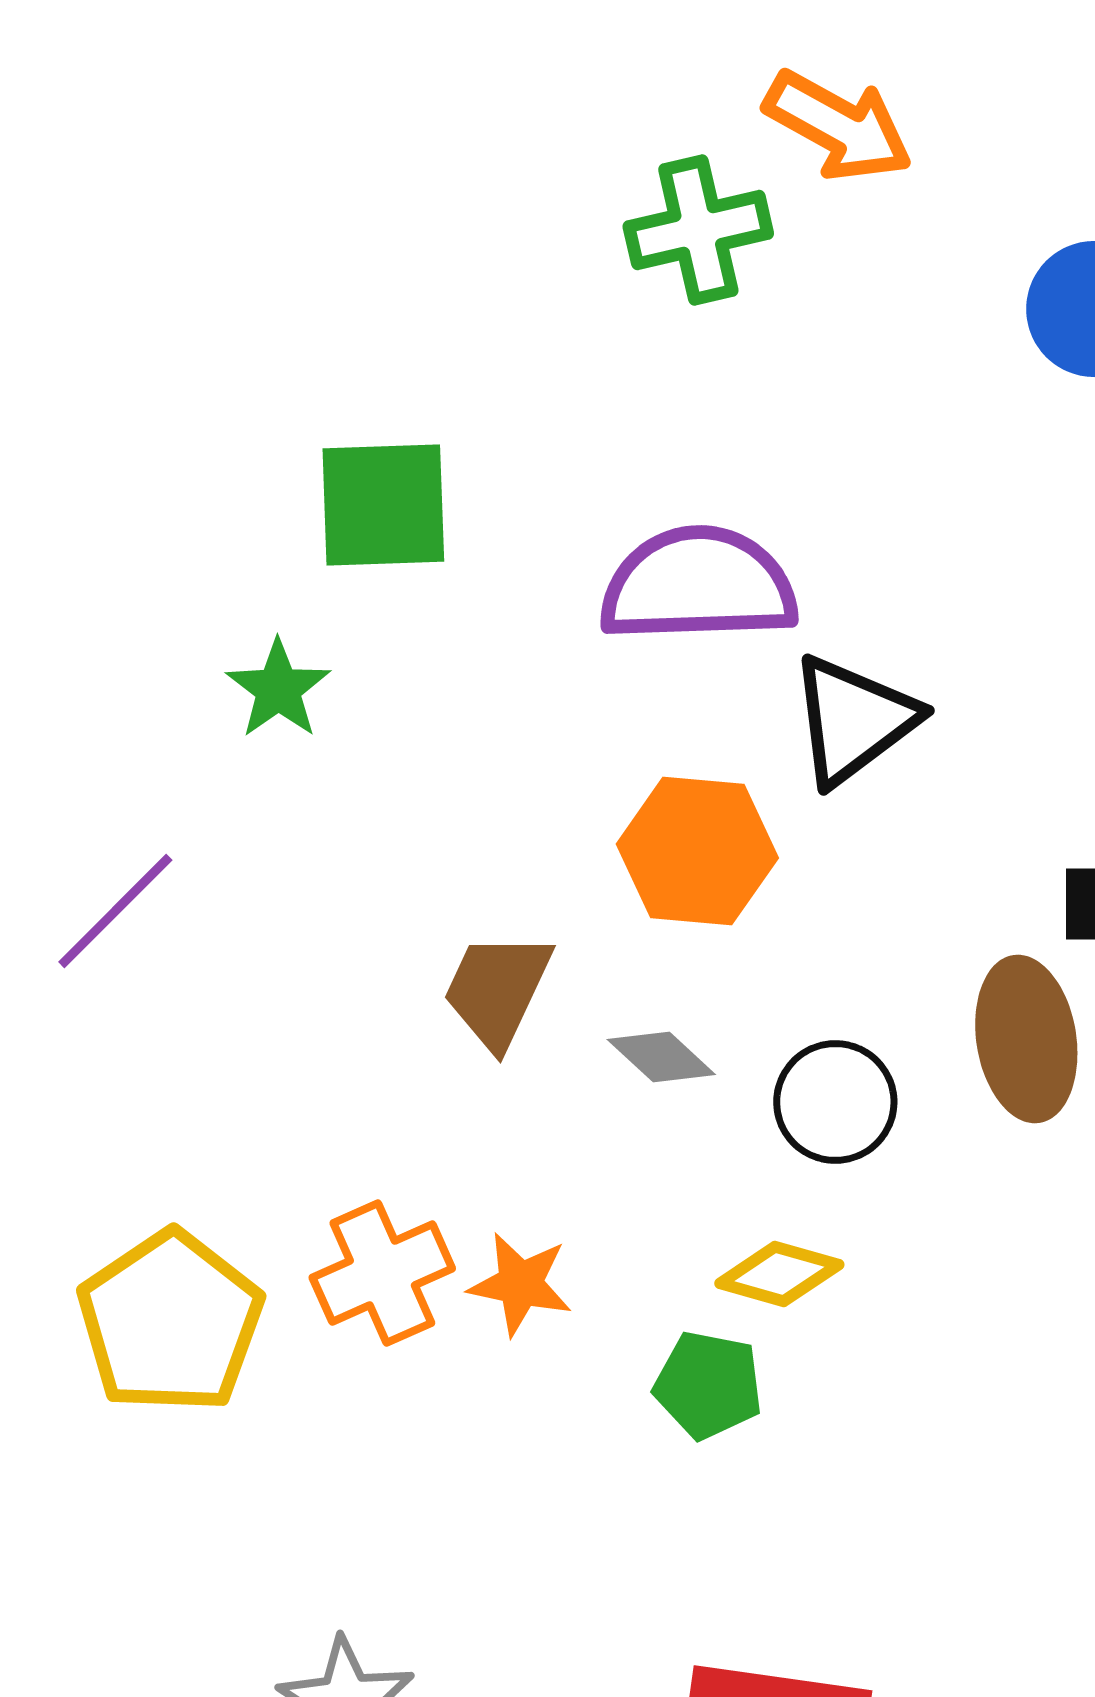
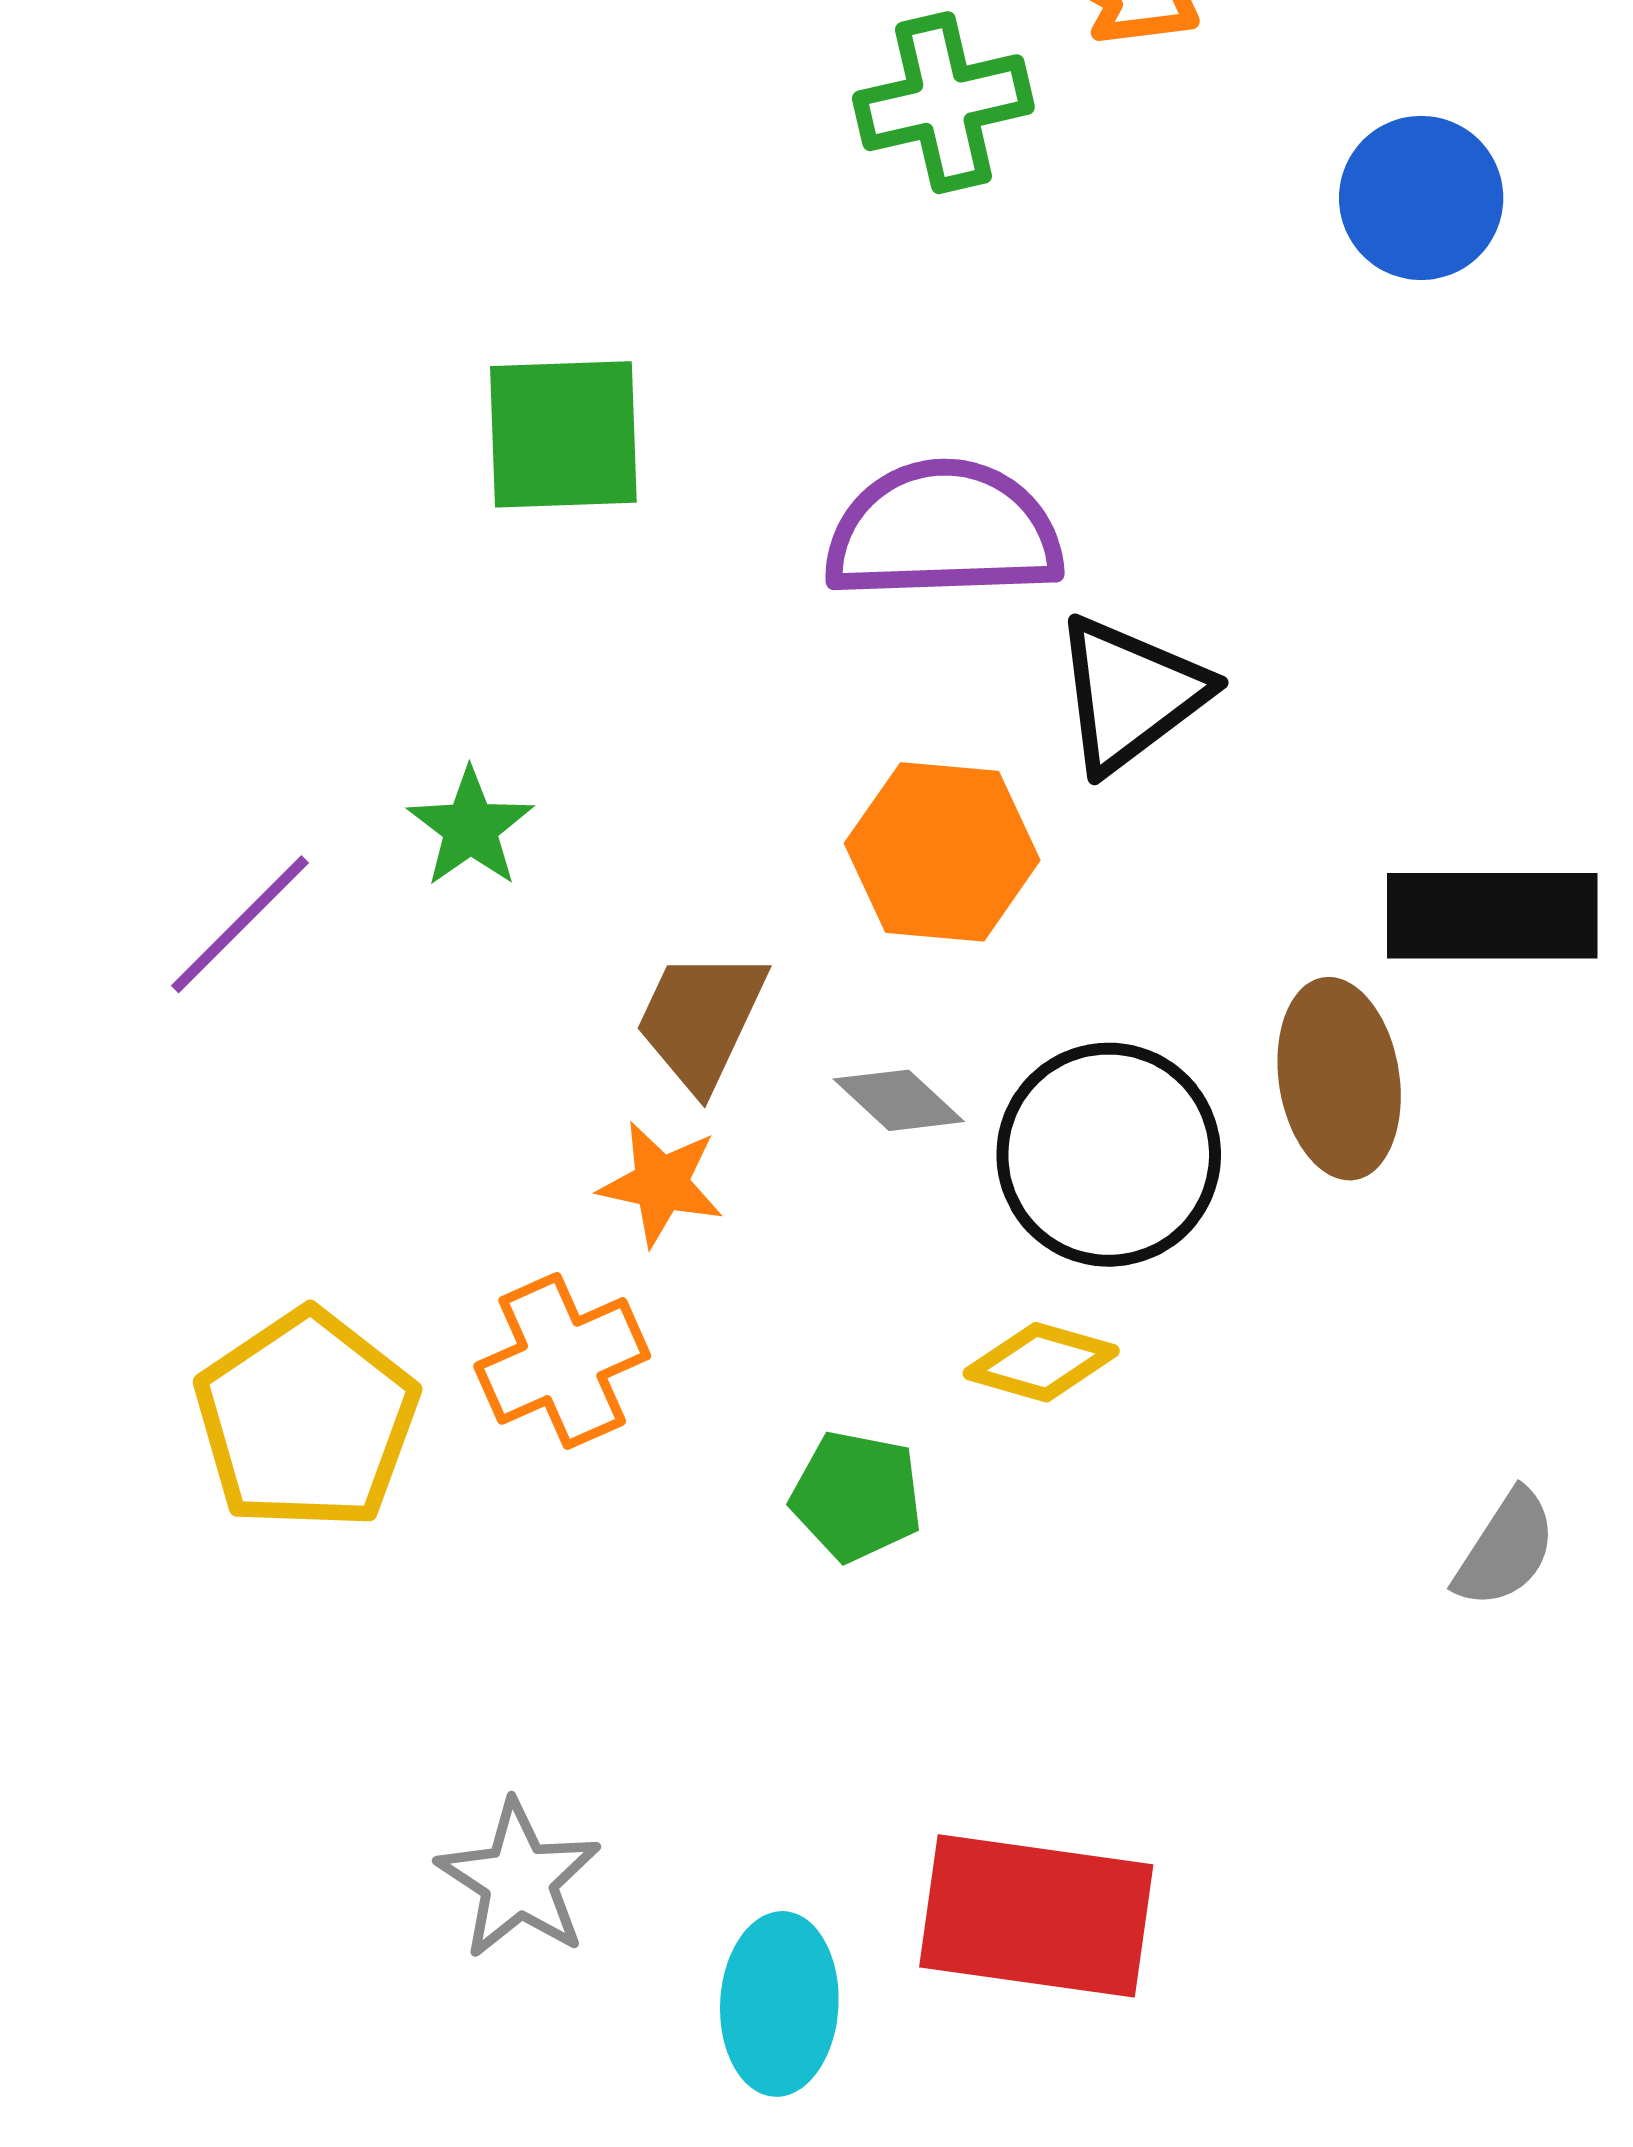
green star: (278, 689) -> (470, 828), moved
black circle: (835, 1102) -> (1109, 1155), size x1.5
orange star: (520, 1284) -> (661, 1184), moved
green pentagon: (708, 1385) -> (857, 1496), moved

